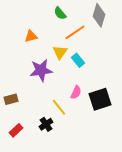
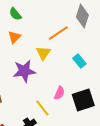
green semicircle: (60, 13) -> (15, 14), moved
orange triangle: (31, 36) -> (14, 37), turned -32
cyan rectangle: (78, 60) -> (79, 61), moved

